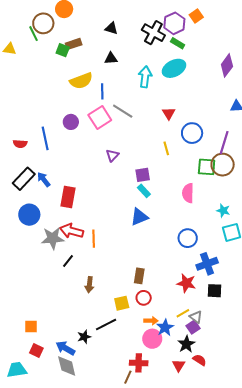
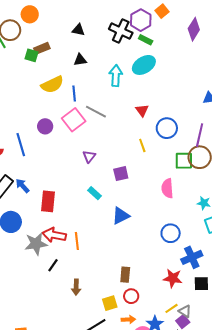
purple diamond: (227, 65) -> (194, 29), moved
cyan rectangle: (144, 191) -> (94, 193), moved
orange arrow: (151, 321) -> (128, 320), moved

